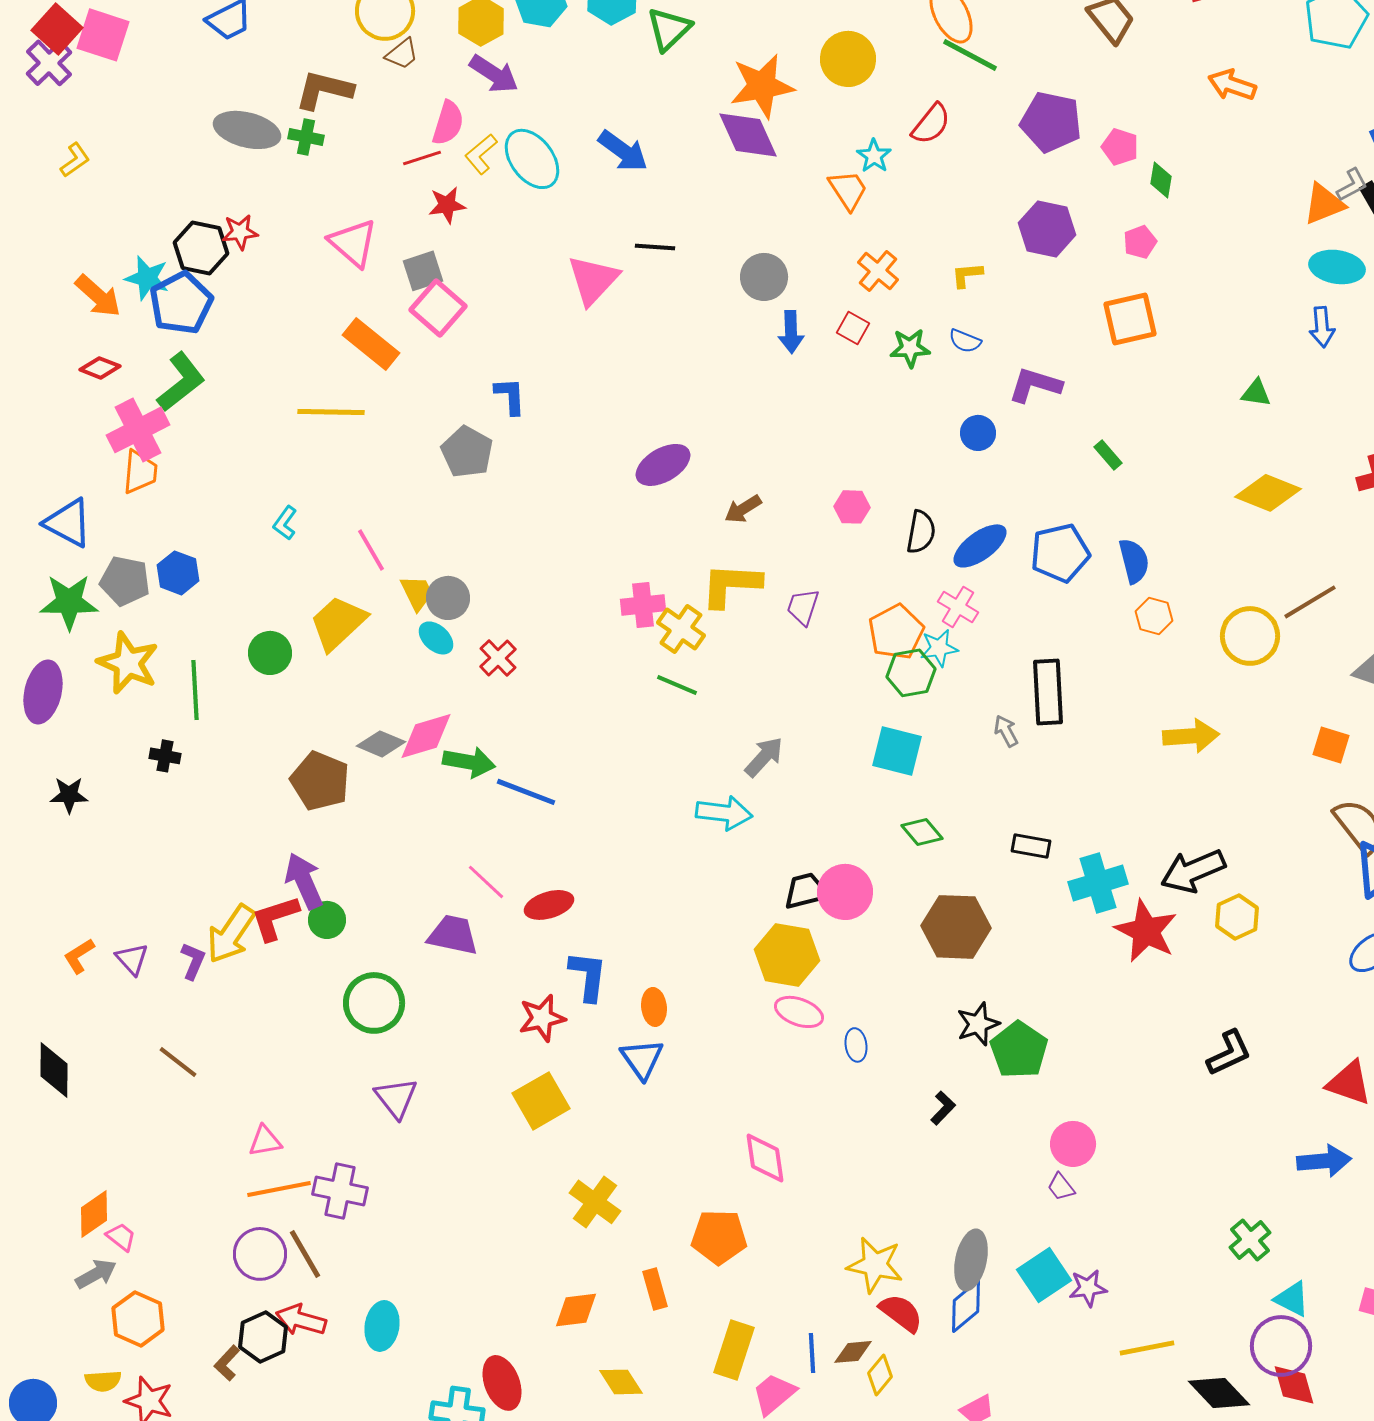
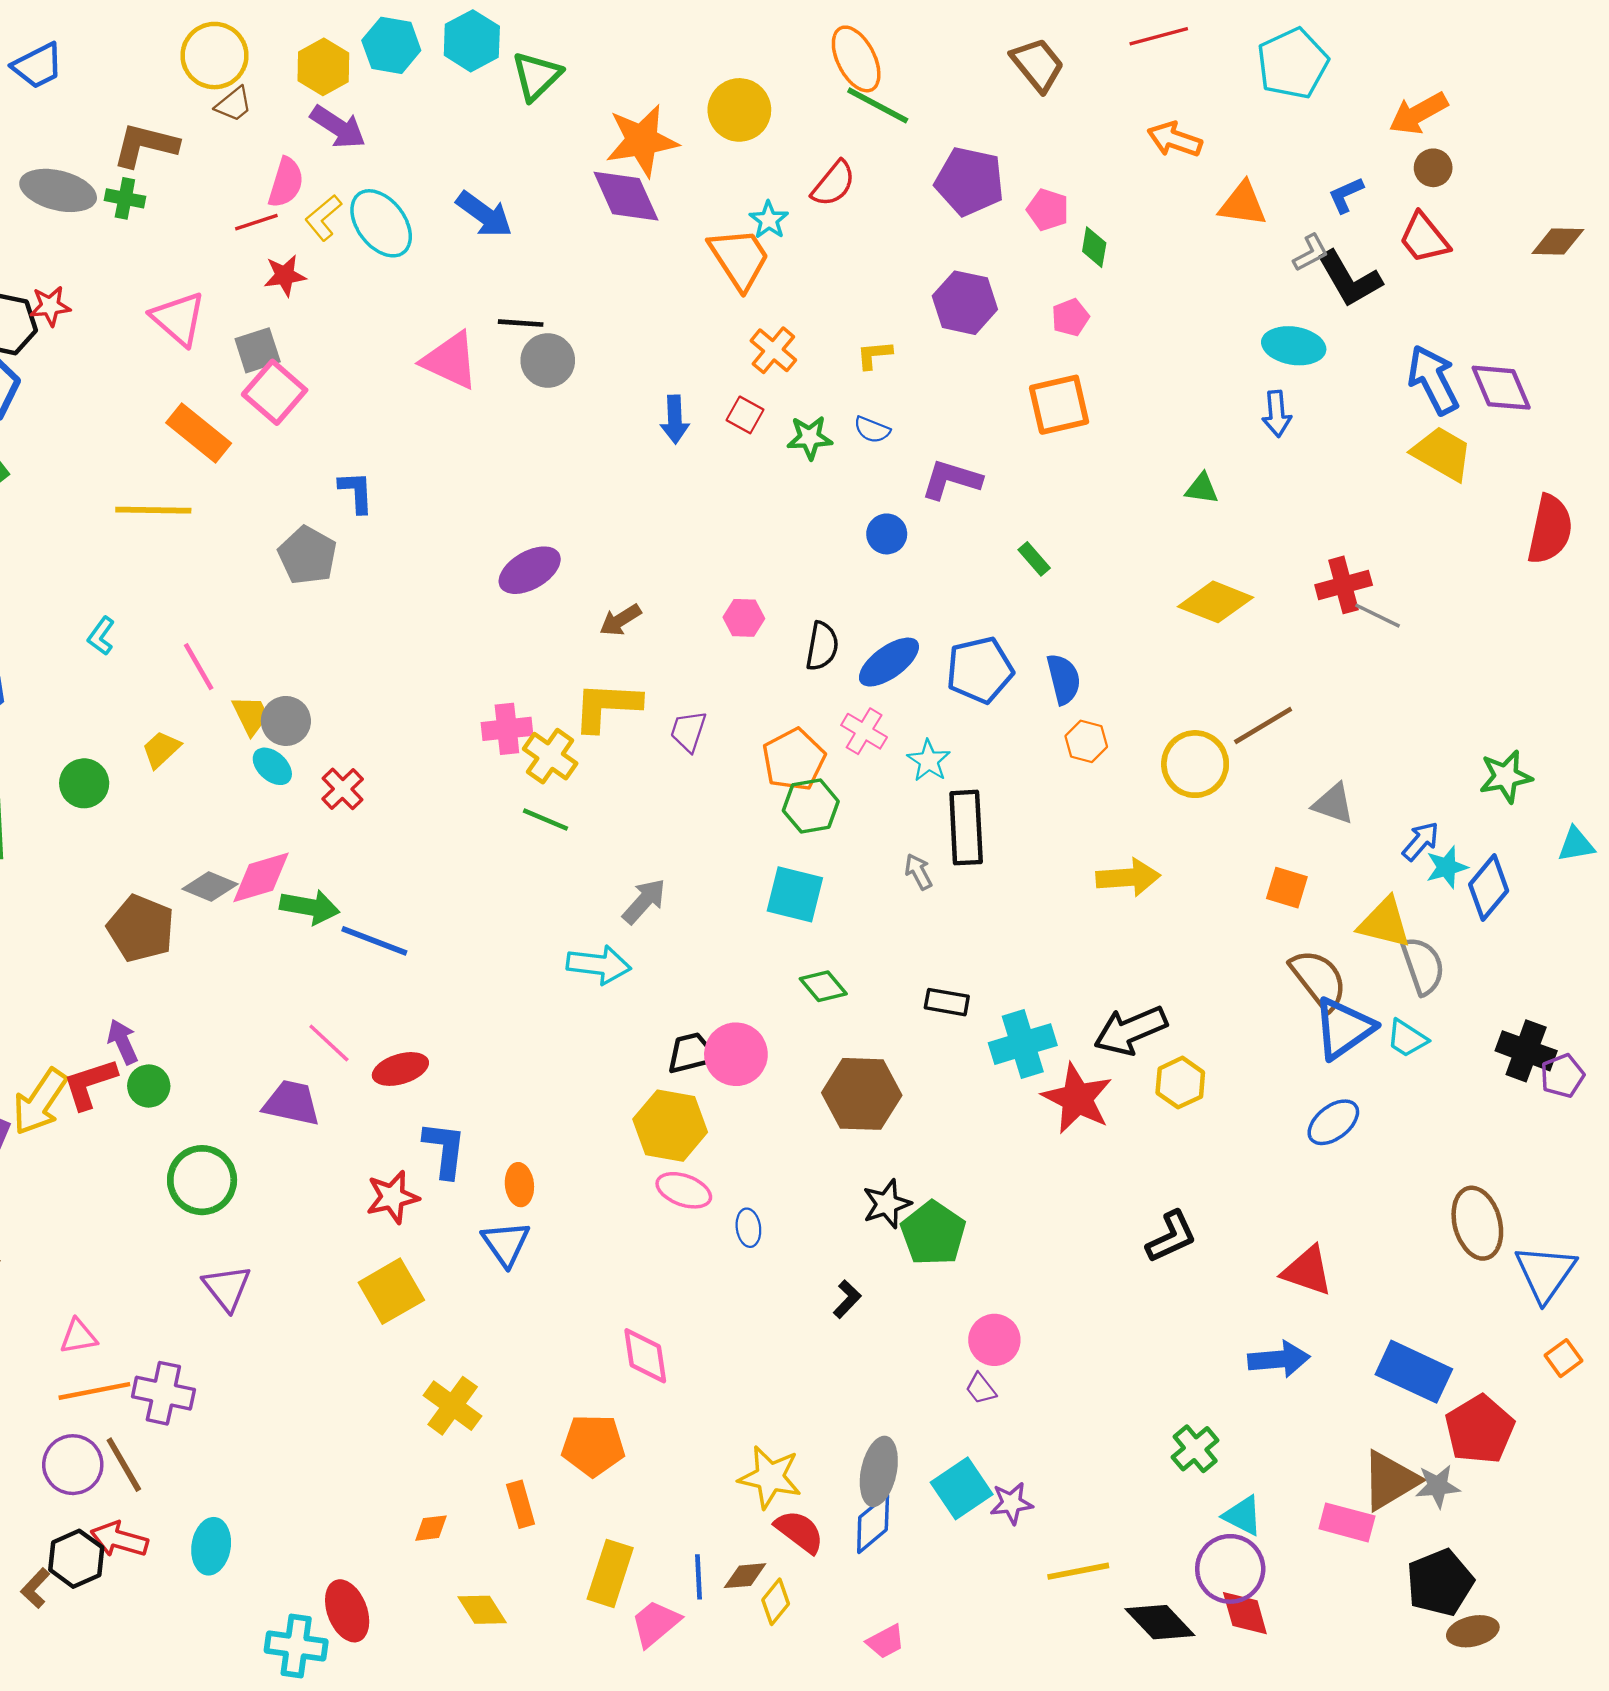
orange trapezoid: (848, 190) -> (739, 258), size x1.4
orange triangle: (1324, 204) -> (1243, 204), moved, turned 30
gray circle: (764, 277) -> (548, 360), moved
pink triangle: (593, 280) -> (450, 360), turned -48
yellow trapezoid: (338, 623) -> (161, 749), size x0.6
cyan star: (939, 648) -> (929, 761), moved, turned -30
purple arrow: (304, 881) -> (123, 1042), size x0.7
orange diamond: (576, 1310) -> (431, 1528), size x0.7

